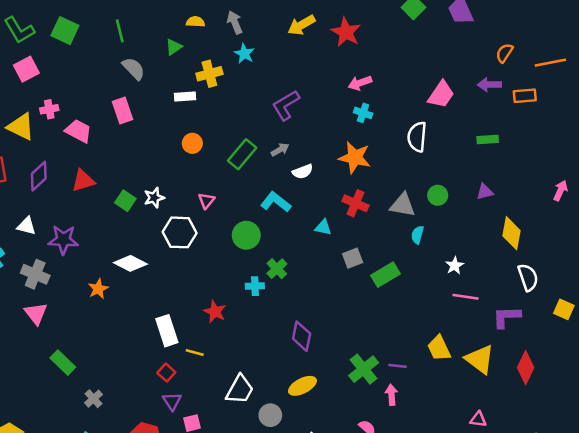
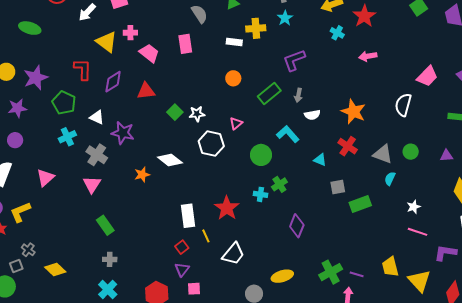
purple L-shape: (286, 105) -> (294, 60), moved
cyan cross: (363, 113) -> (337, 33), moved
gray arrow: (280, 150) -> (298, 95), turned 120
red star: (215, 312) -> (227, 208), size x1.4
purple diamond: (302, 336) -> (297, 226), moved
yellow line: (195, 352) -> (206, 236), turned 40
white trapezoid: (240, 390) -> (233, 254), moved
gray cross: (94, 399) -> (110, 259), moved, turned 32

